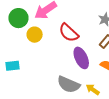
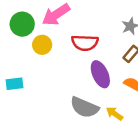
red semicircle: (69, 33) -> (85, 43), turned -40

